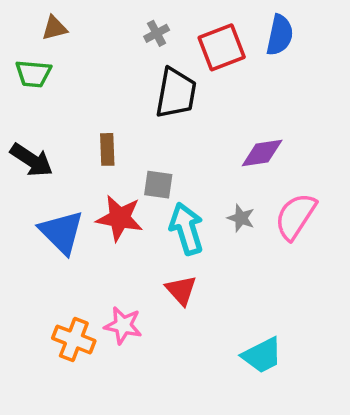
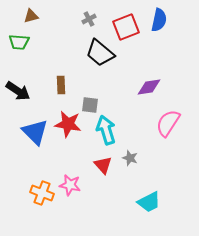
black trapezoid: (176, 93) -> (100, 53), turned 120
gray star: (241, 218) -> (130, 158), moved

